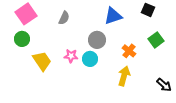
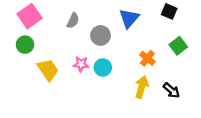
blue triangle: (113, 16) -> (129, 18), turned -30
gray circle: (97, 40) -> (100, 35), moved
black arrow: (164, 85) -> (171, 90), moved

